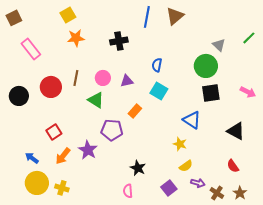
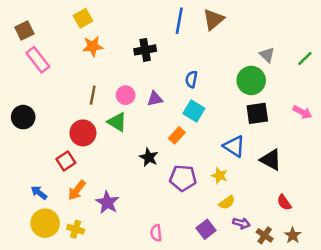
brown square: (14, 18) -> (24, 30), moved
green line: (249, 38) -> (305, 59), moved
red circle: (51, 87) -> (83, 133), moved
orange rectangle: (135, 111) -> (177, 135), moved
purple pentagon: (112, 130) -> (183, 178), moved
black triangle: (236, 131) -> (271, 160), moved
purple star: (88, 150) -> (107, 202), moved
black star: (138, 168) -> (149, 157), moved

